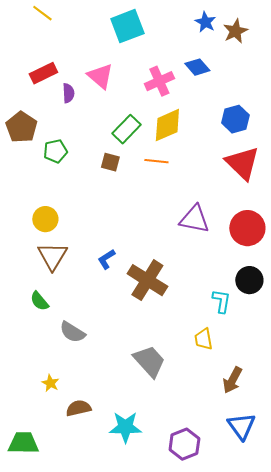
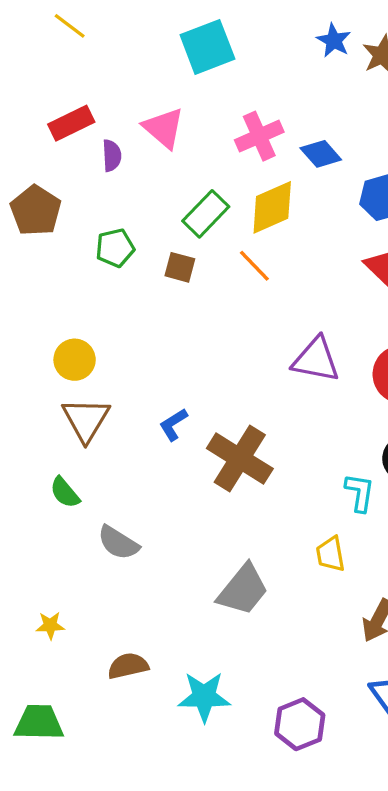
blue diamond: (197, 67) -> (321, 154), moved
green pentagon: (55, 151) -> (115, 248), moved
orange line: (156, 161) -> (254, 266), turned 40
gray trapezoid: (149, 361) -> (243, 590), turned 81
yellow star: (50, 383) -> (50, 625), moved, turned -30

